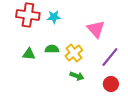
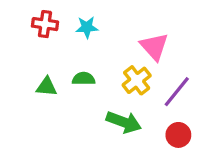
red cross: (28, 15) -> (45, 24), size x0.7
yellow cross: (74, 53) -> (137, 80), moved
green arrow: (77, 76) -> (124, 122), size x1.5

